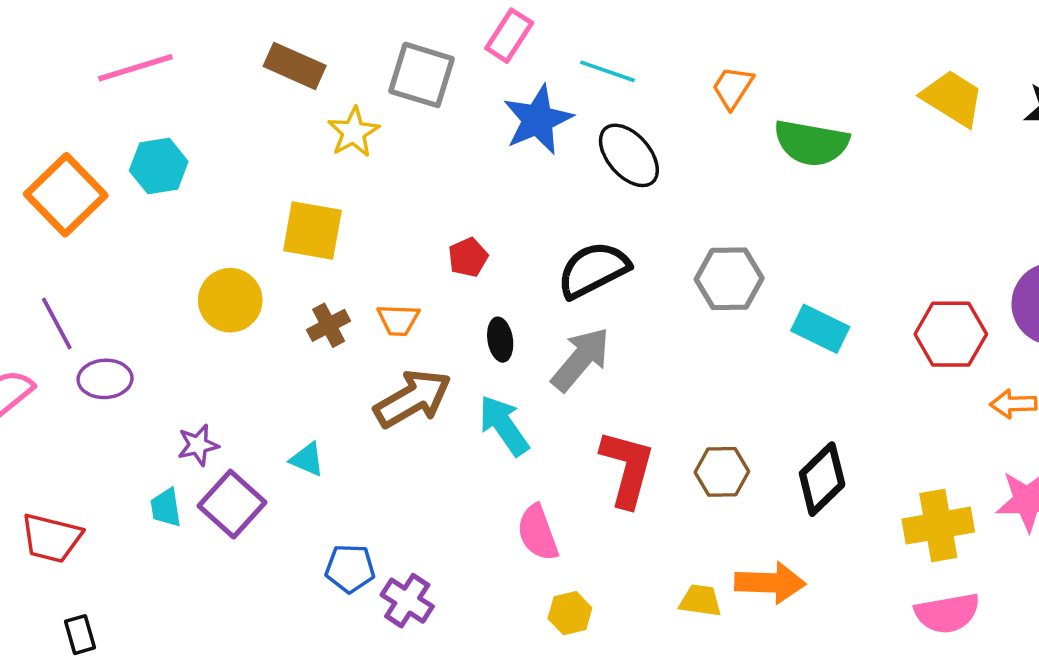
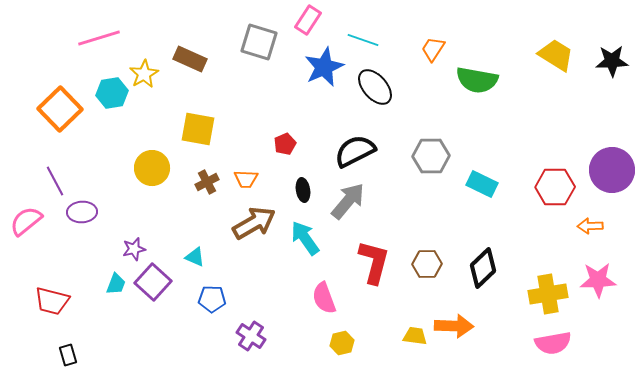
brown rectangle: (295, 66) -> (190, 59), moved
yellow star: (354, 132) -> (144, 74), moved
cyan trapezoid: (166, 508) -> (116, 284), turned -150
blue pentagon: (350, 568) -> (212, 299), moved

